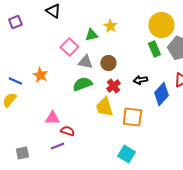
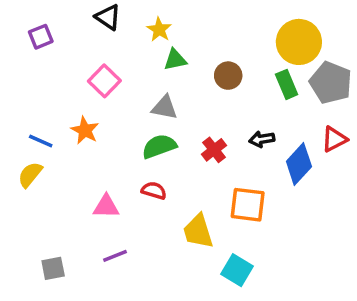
yellow star: (110, 26) -> (159, 30), moved
pink square: (69, 47) -> (104, 81), moved
brown circle: (108, 63) -> (228, 76), moved
yellow trapezoid: (104, 107) -> (198, 231), moved
red semicircle: (67, 131) -> (154, 191), moved

